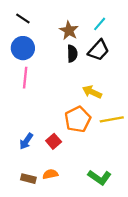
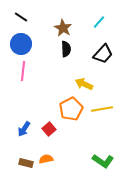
cyan line: (100, 24) -> (99, 22), moved
black trapezoid: (99, 50) -> (103, 54), moved
green L-shape: (100, 177) -> (103, 161), moved

